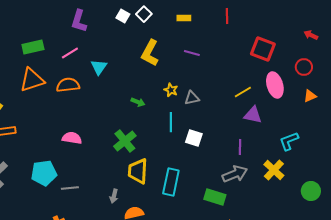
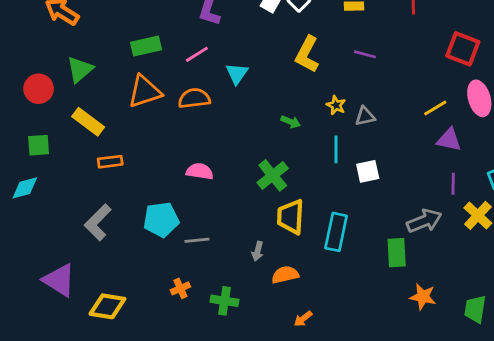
white square: (194, 138) -> (368, 171), turned -30
purple line: (240, 147) -> (453, 184), moved
green rectangle: (215, 197) -> (397, 253), turned 70

